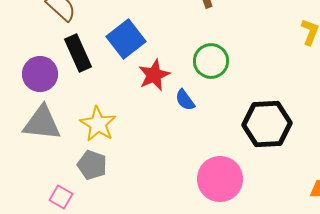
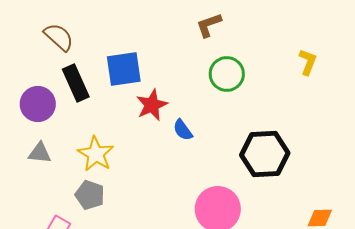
blue square: (126, 39) -> (124, 69), turned 30
green circle: (211, 61) -> (227, 74), moved
gray triangle: (42, 123) -> (40, 153), size x0.6

